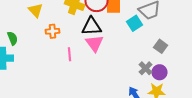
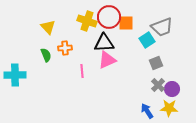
green semicircle: (13, 38) -> (46, 55), moved
pink triangle: (95, 43) -> (107, 60), turned 42
gray square: (161, 46) -> (156, 63), moved, turned 32

